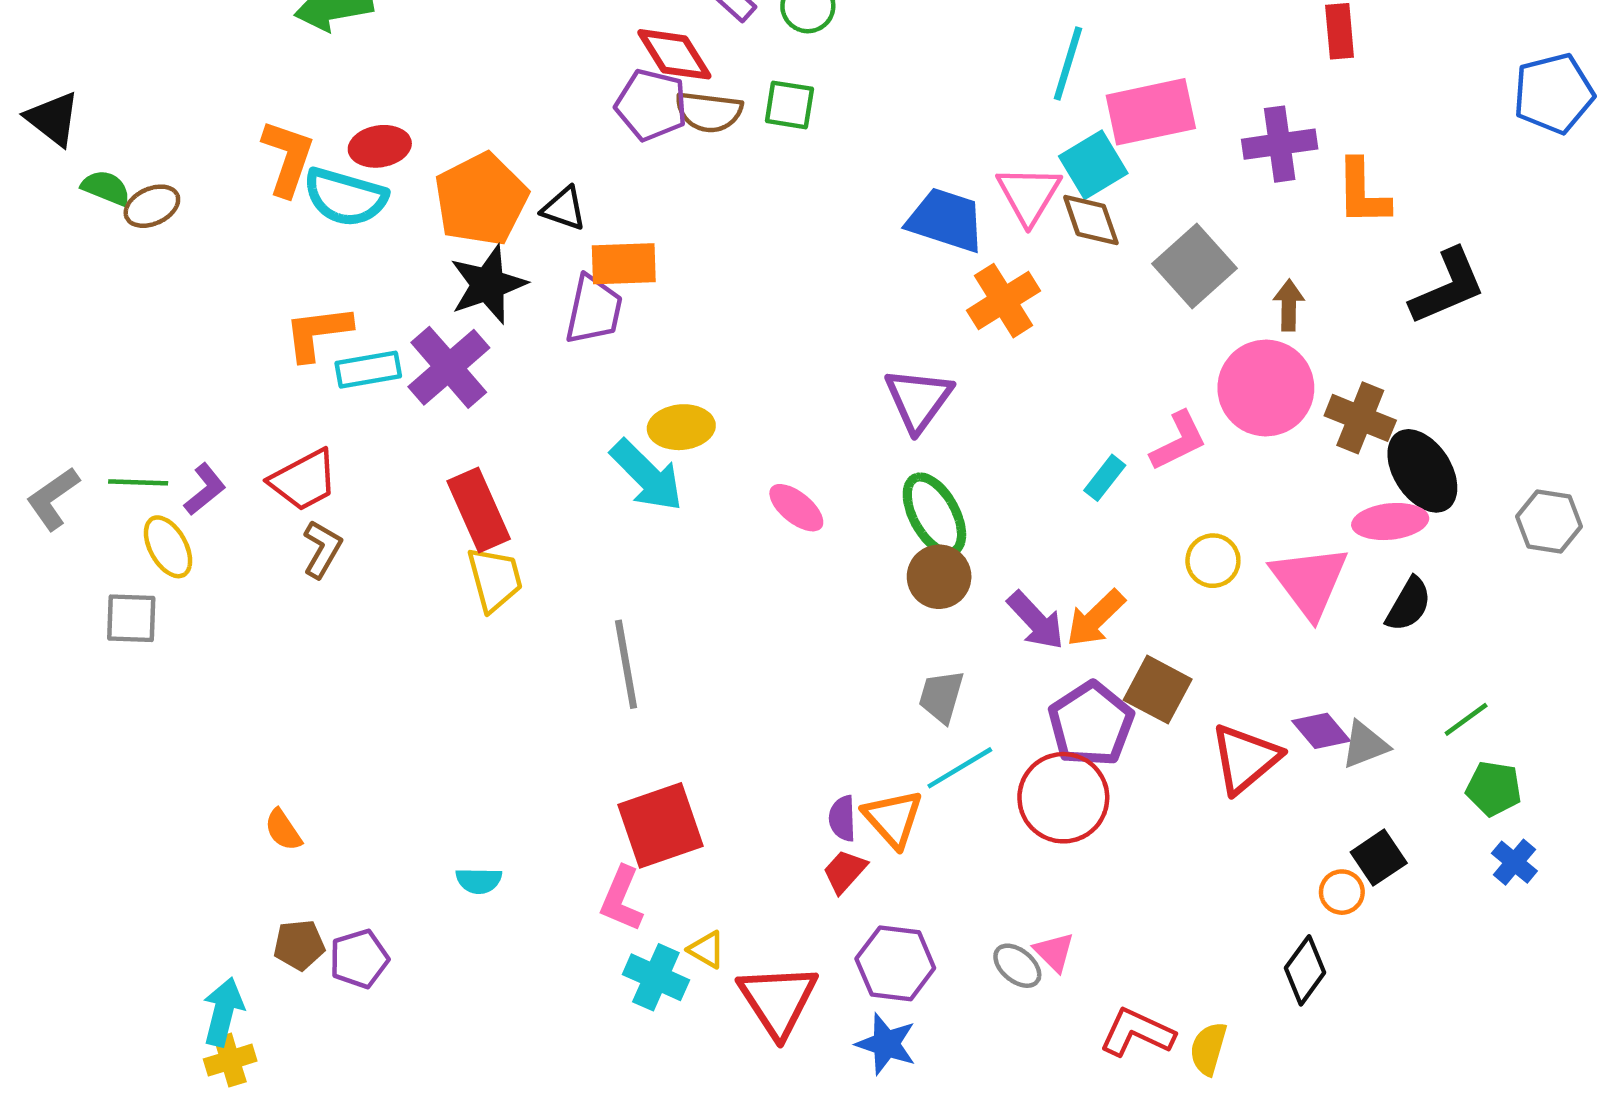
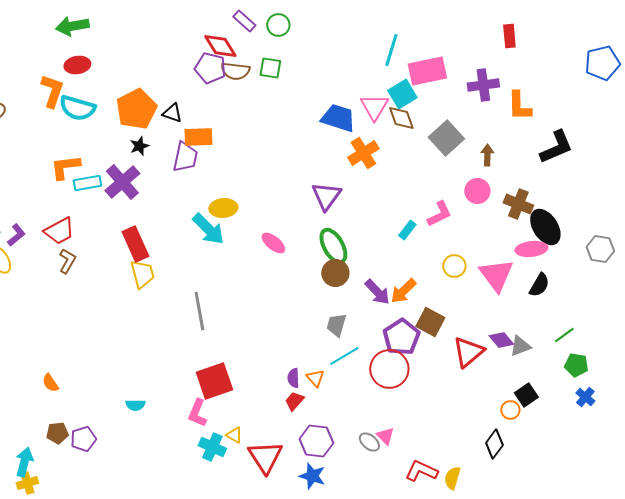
red ellipse: (380, 146) -> (77, 65), moved
black star: (488, 284) -> (139, 146), size x0.6
pink circle: (1266, 388) -> (477, 191), size x0.6
orange triangle: (893, 818) -> (315, 378), size x0.7

